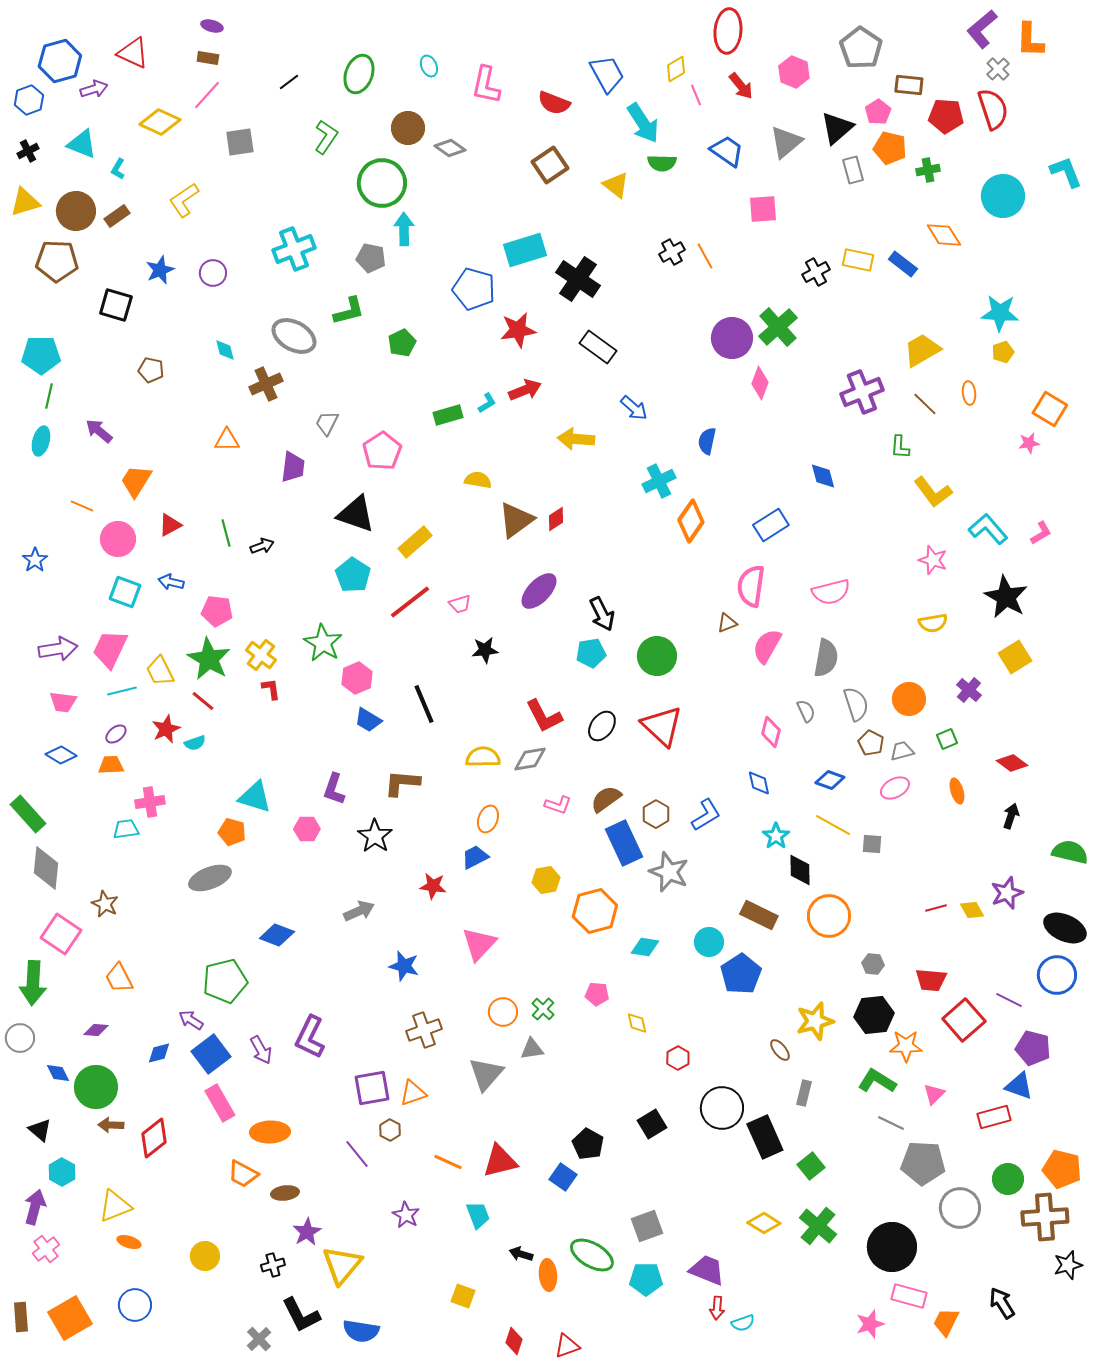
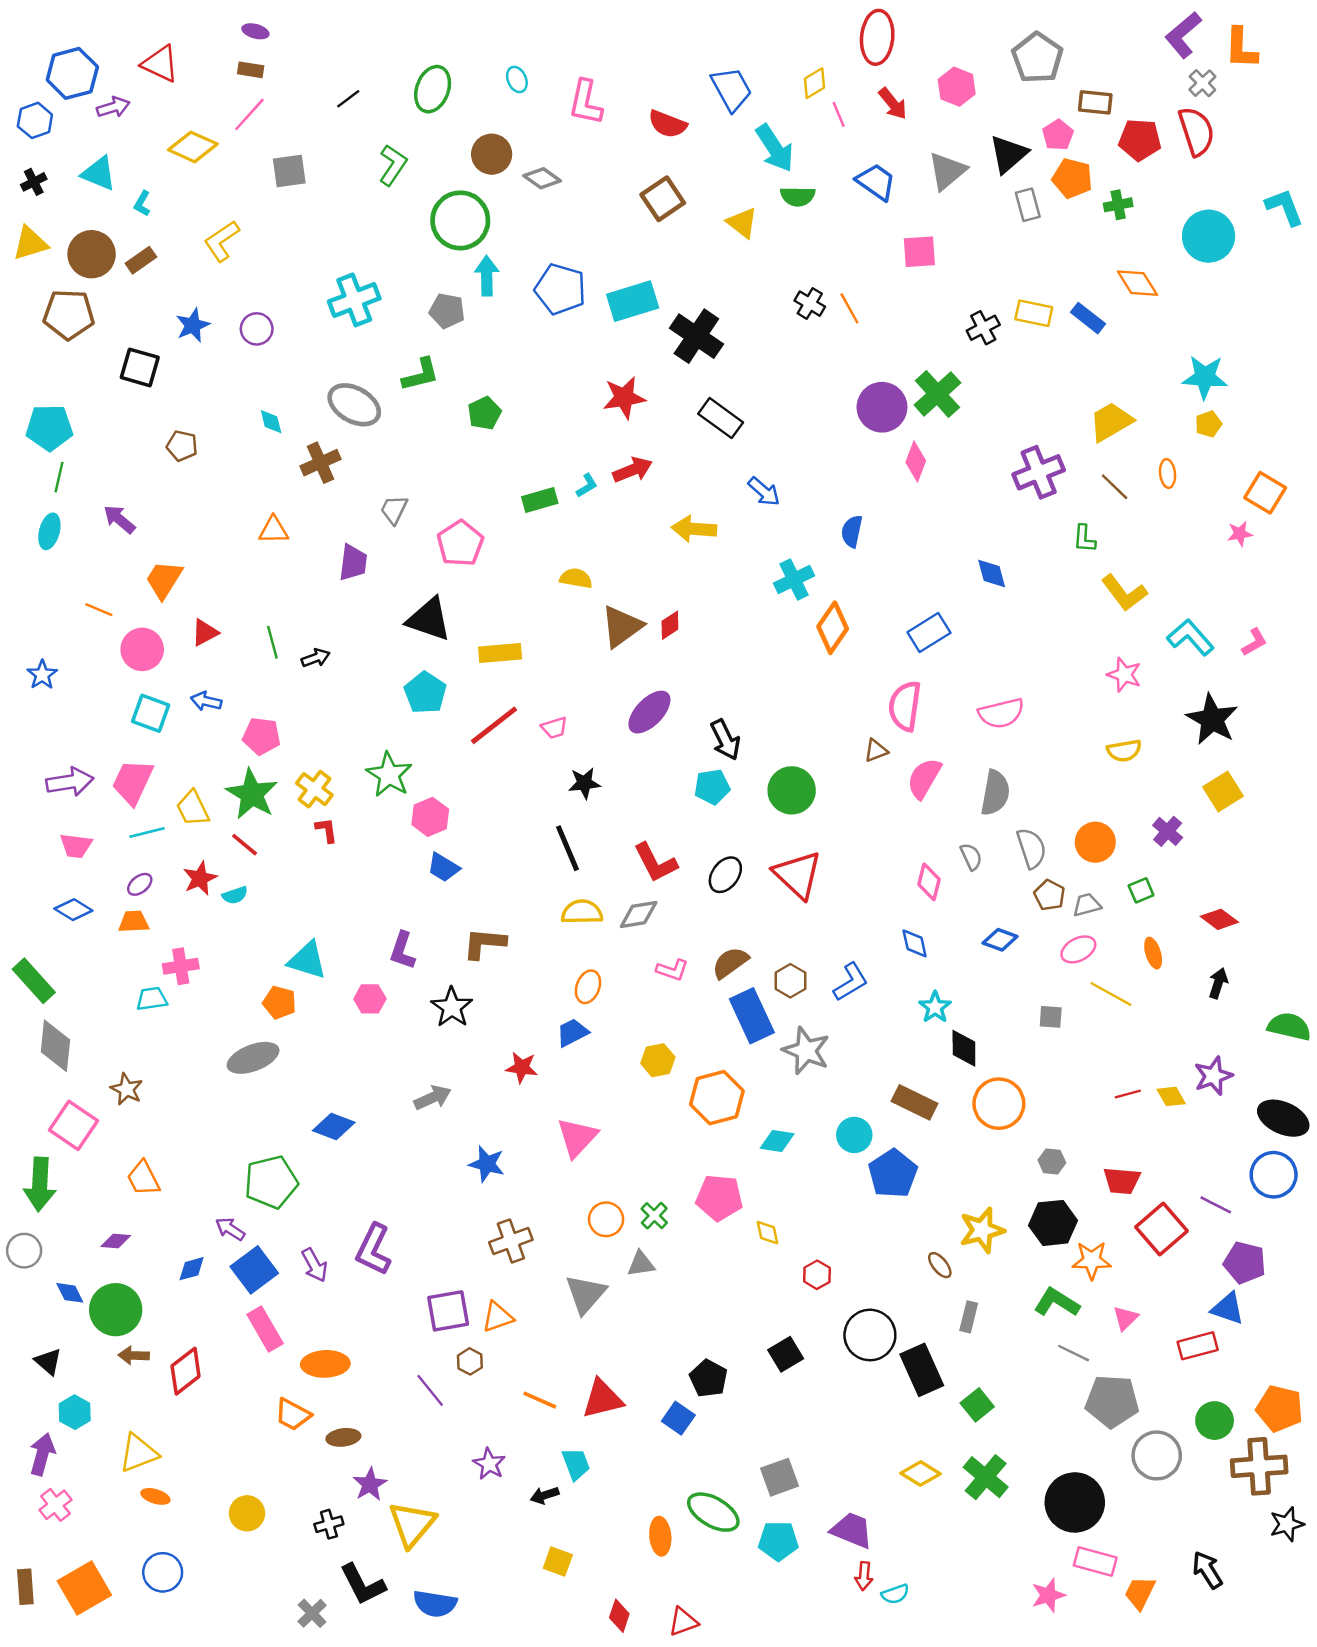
black cross: (672, 252) -> (810, 304), turned -30
blue pentagon: (474, 289) -> (560, 289), moved
yellow rectangle: (415, 542) -> (500, 653), turned 36
black line: (424, 704) -> (568, 848), moved
yellow line: (833, 825) -> (1111, 994), moved
pink pentagon: (597, 994) -> (719, 1198), size x1.6
black arrow: (521, 1254) -> (545, 1495), moved, turned -35

